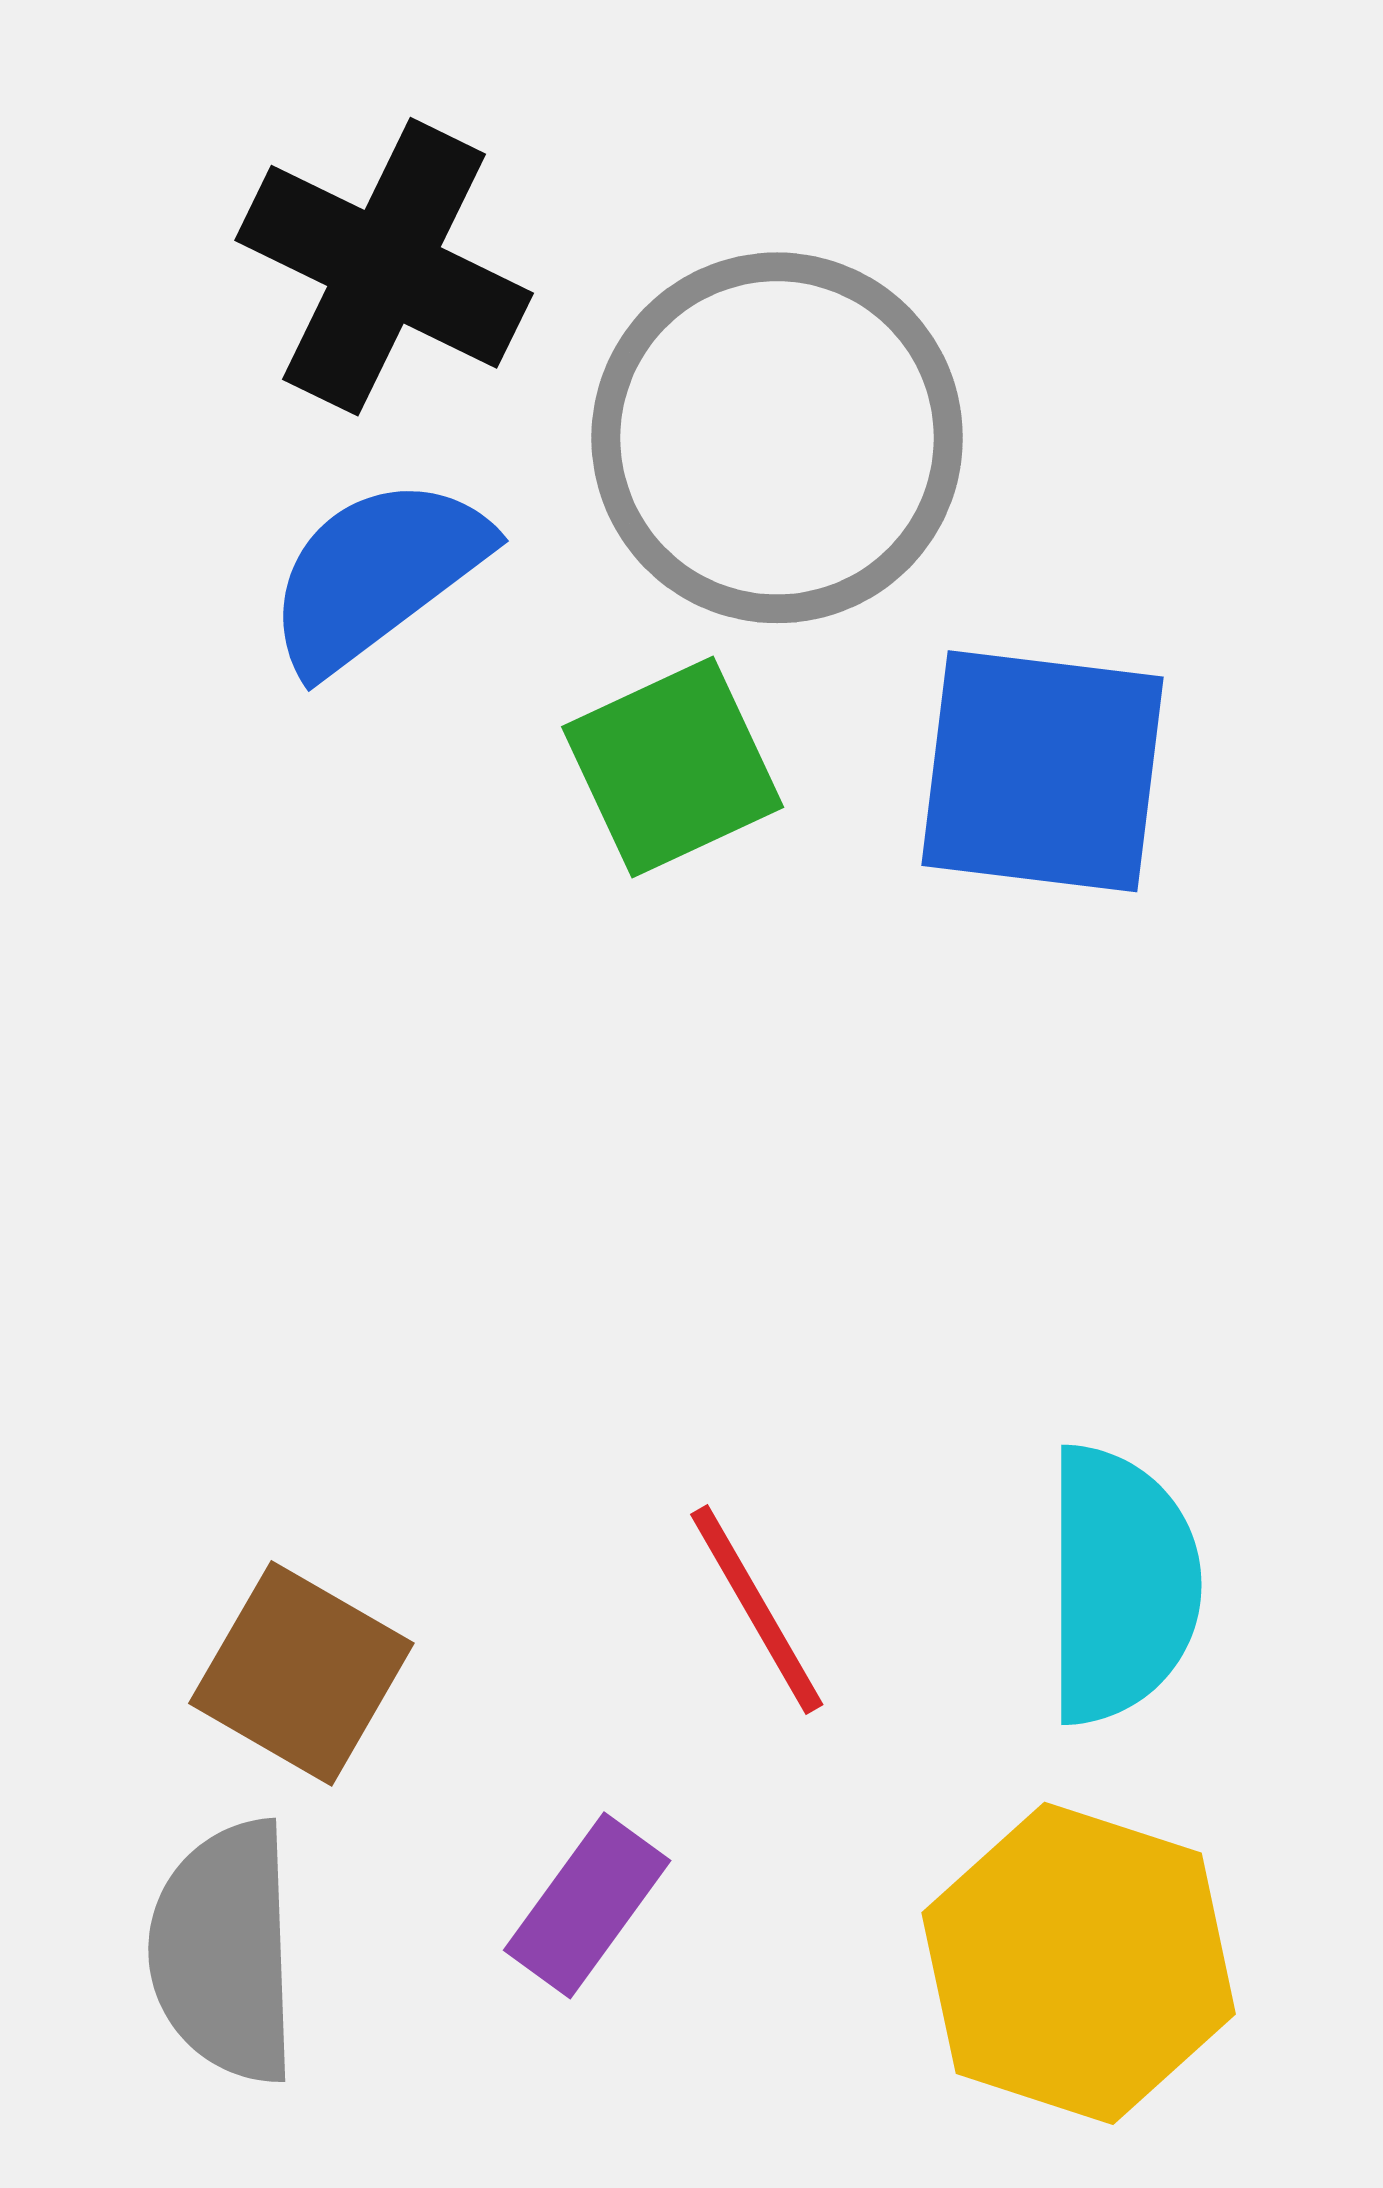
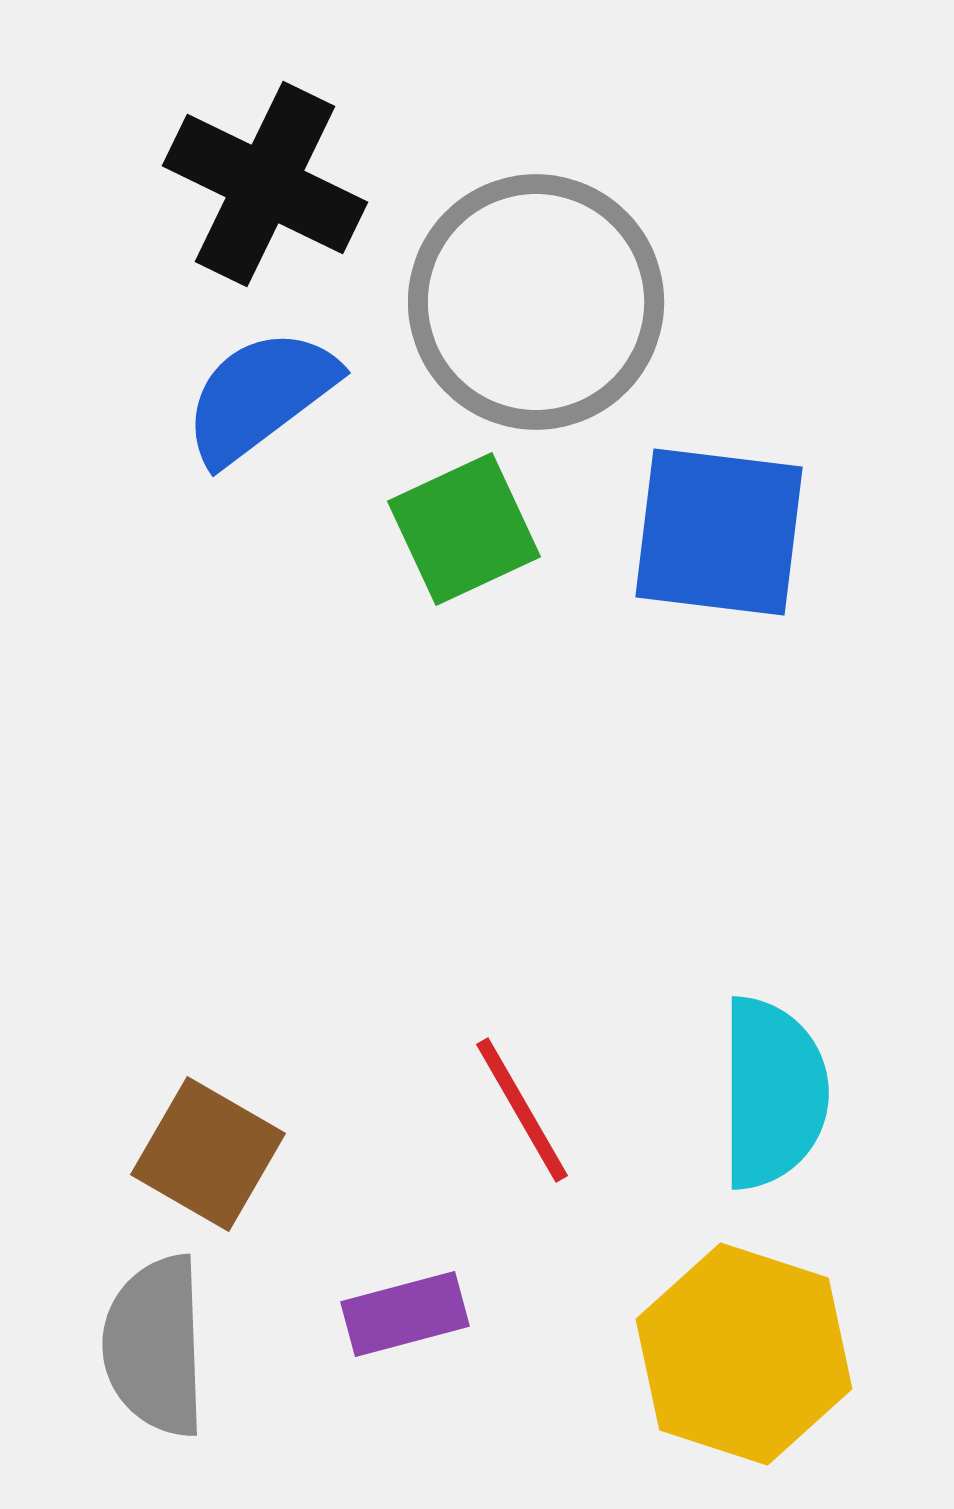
purple rectangle: (587, 1905) -> (405, 1314), turned 39

